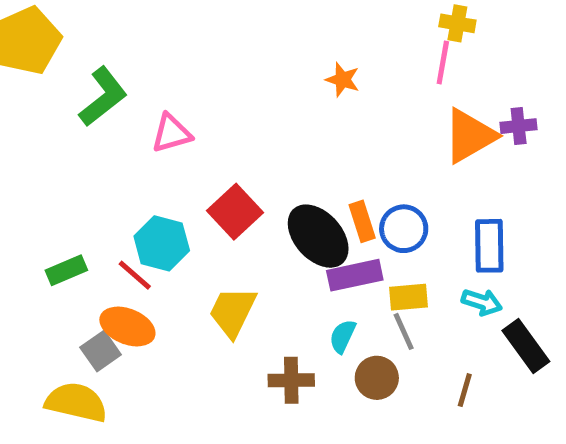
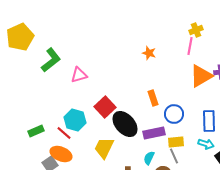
yellow cross: (457, 23) -> (196, 30), turned -32
orange rectangle: (362, 221) -> (153, 98), moved
black ellipse: (318, 236) -> (125, 124), moved

